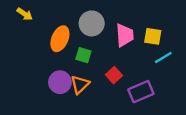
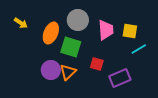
yellow arrow: (25, 14) -> (21, 23), moved
green square: (83, 55) -> (71, 47), size x1.5
red square: (114, 75) -> (97, 64), turned -32

